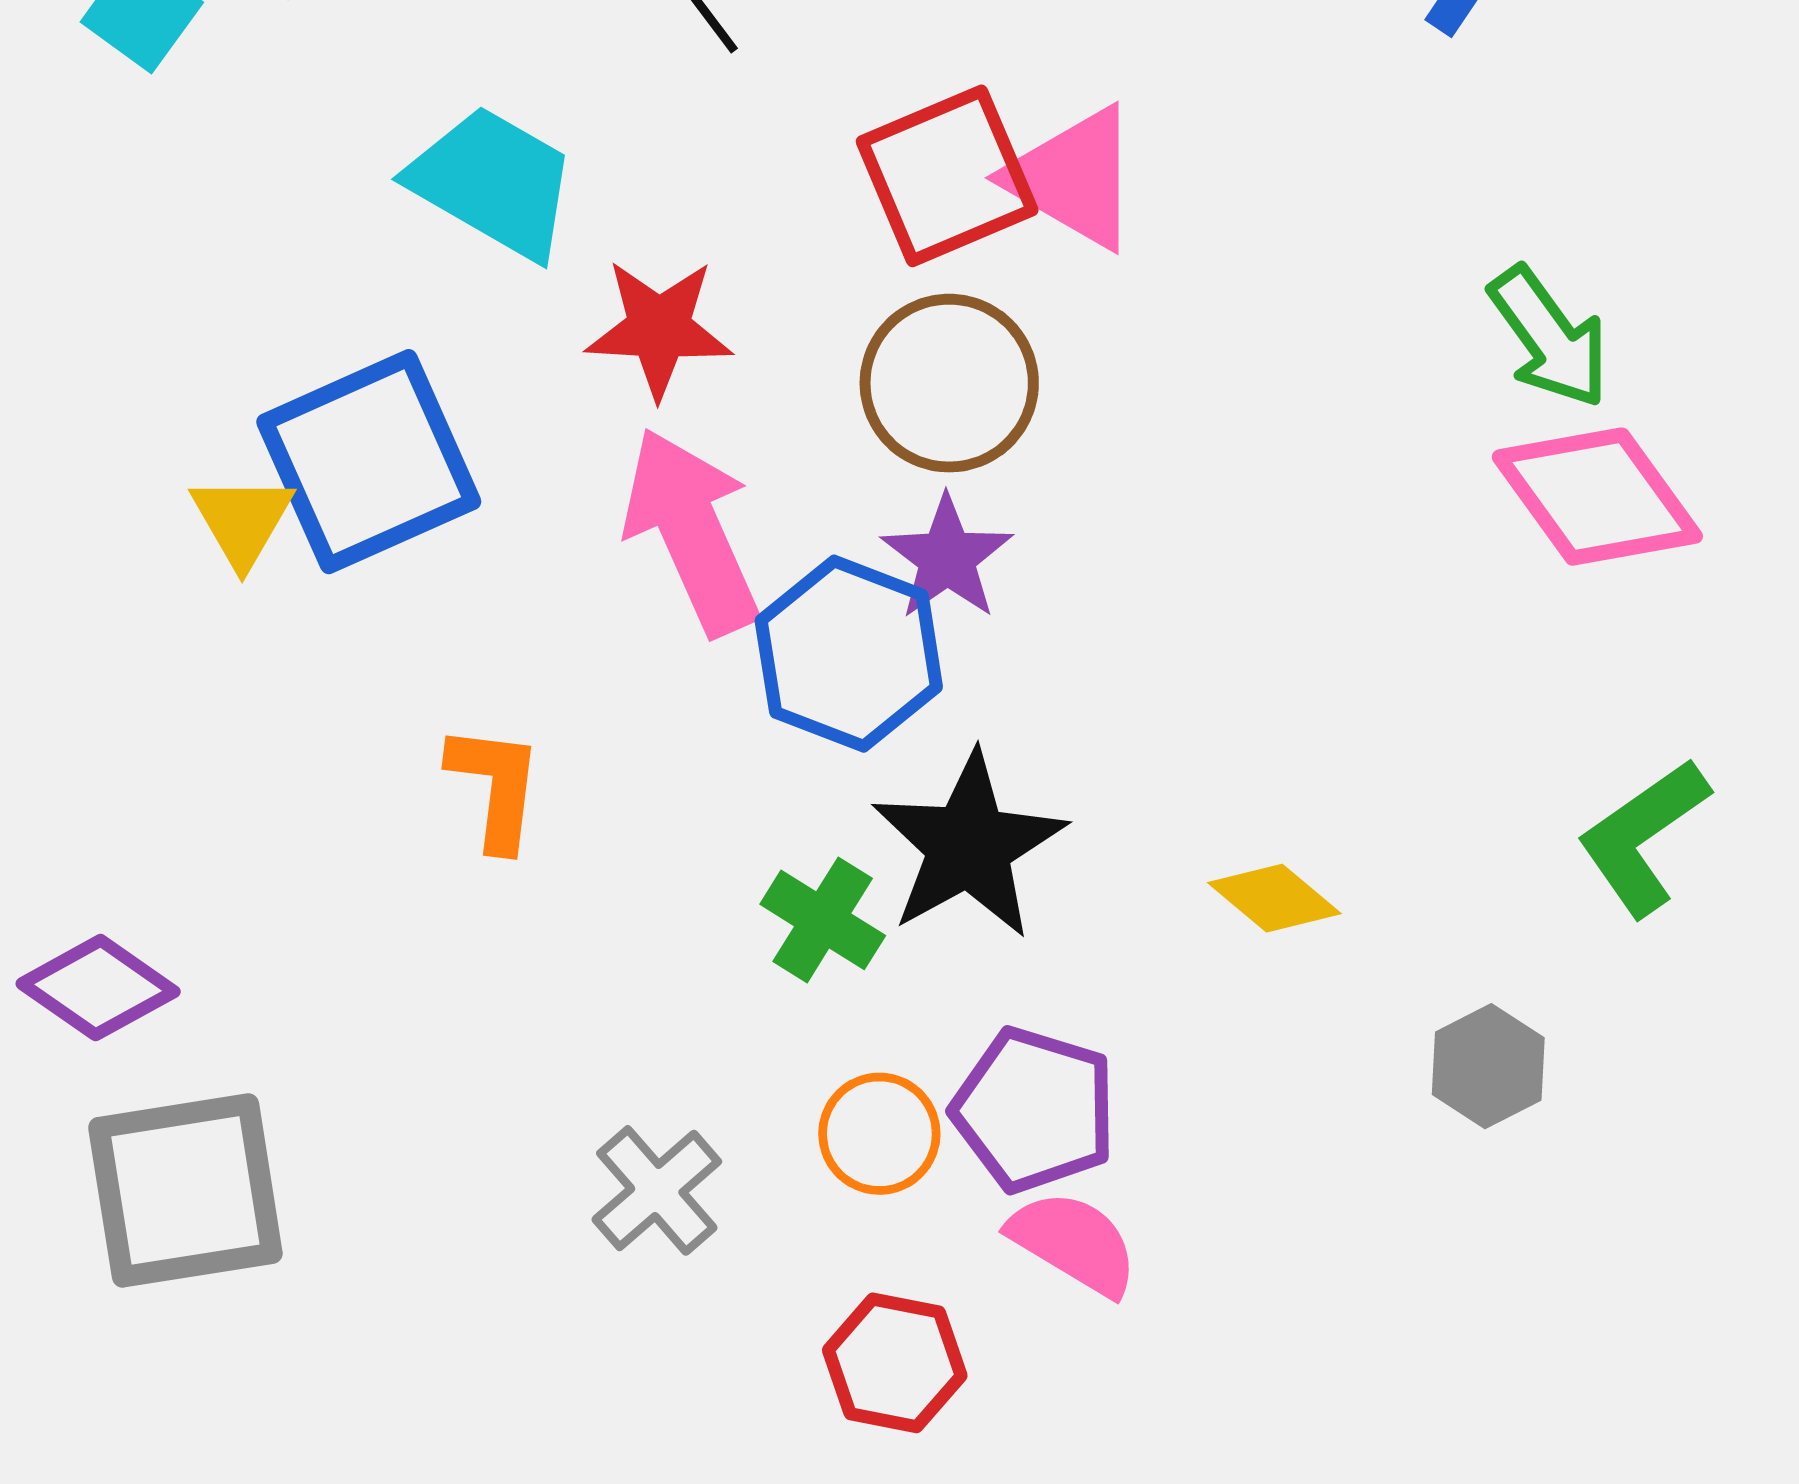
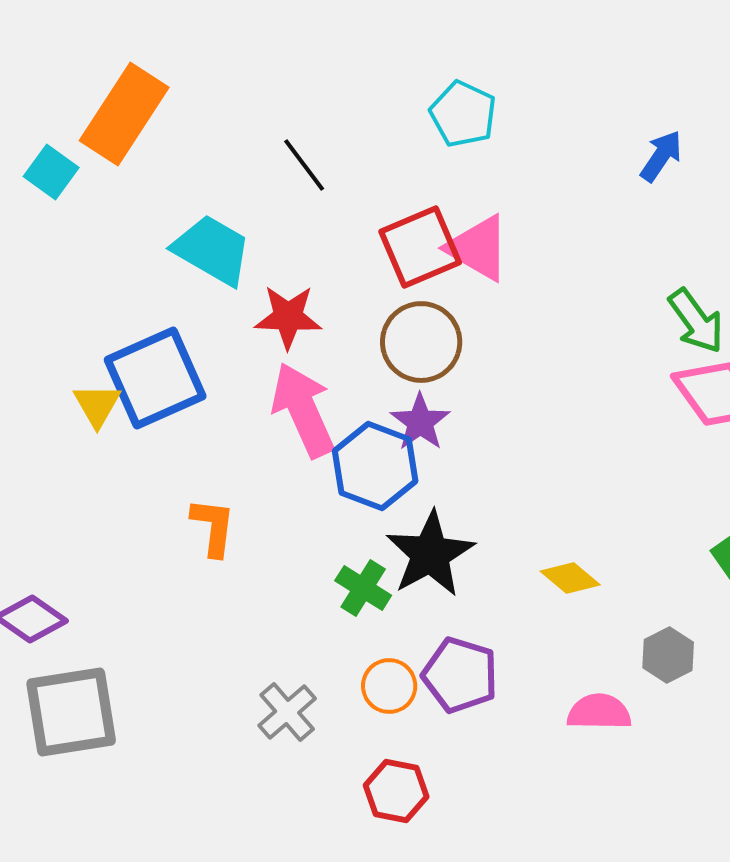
pink semicircle: (1074, 1243) -> (599, 712), moved, turned -30

